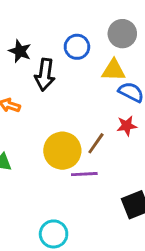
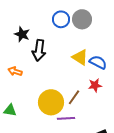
gray circle: (122, 34) -> (82, 19), moved
blue circle: (77, 47) -> (61, 19), moved
yellow triangle: (114, 70) -> (80, 57), moved, turned 30

